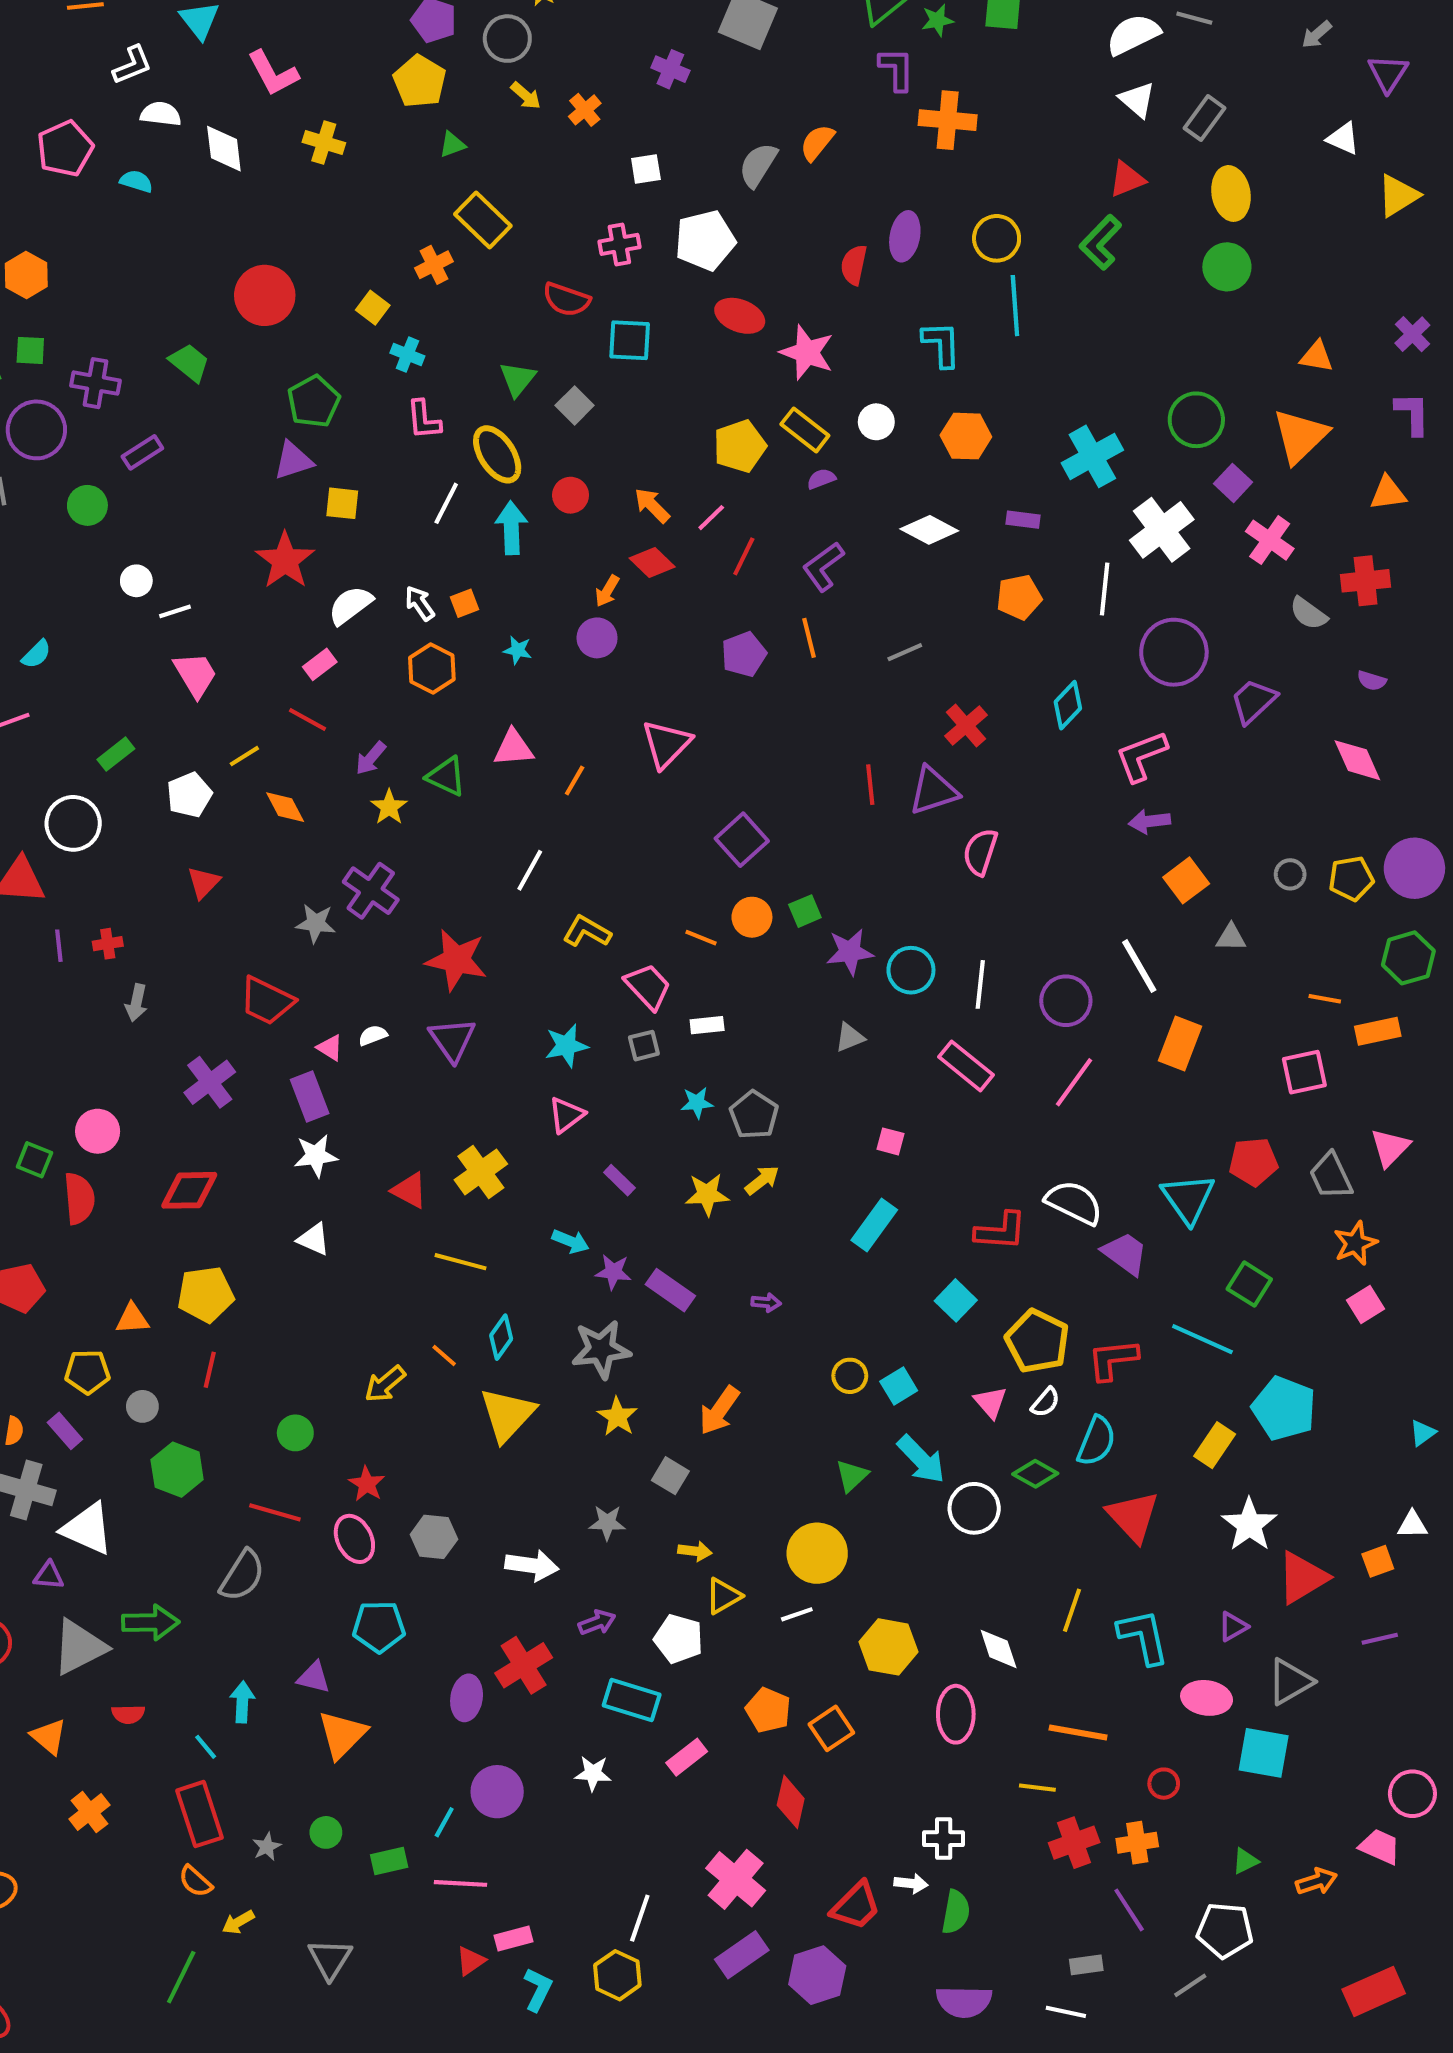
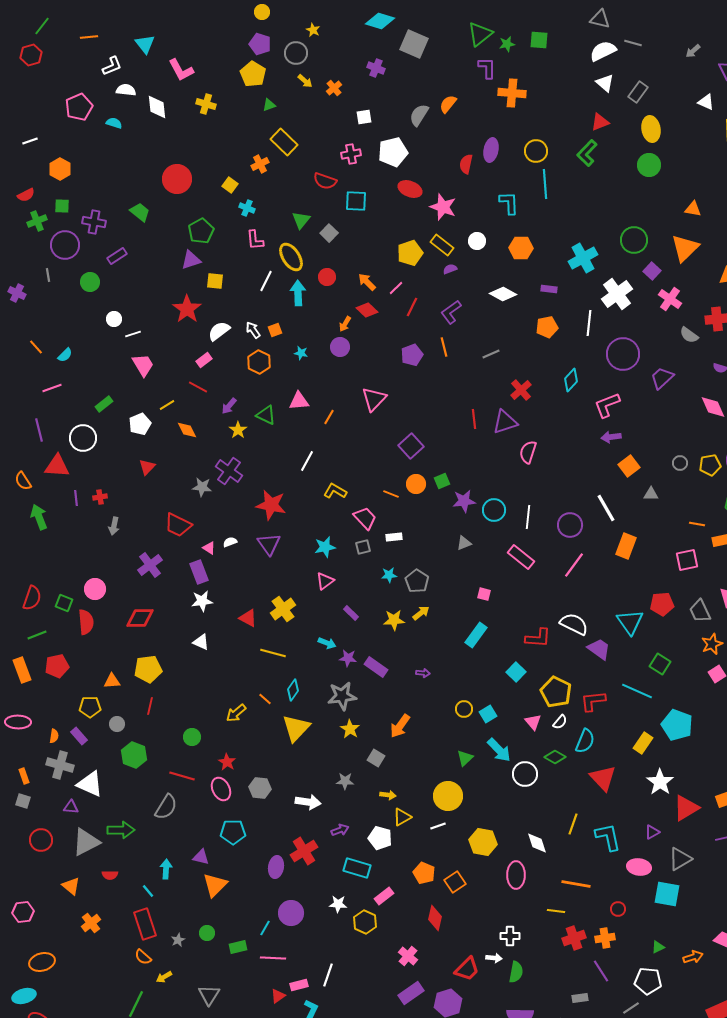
pink cross: (736, 1879) -> (408, 956), size x0.7
white line: (640, 1918) -> (328, 975), moved
yellow hexagon: (617, 1975) -> (365, 922), moved

